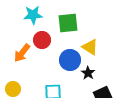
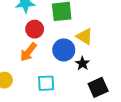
orange arrow: (22, 53) -> (28, 52), moved

